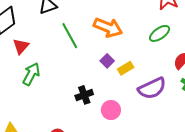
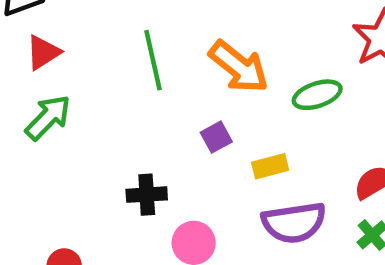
green ellipse: (160, 33) -> (317, 95), moved
yellow rectangle: (126, 68) -> (270, 166), moved

